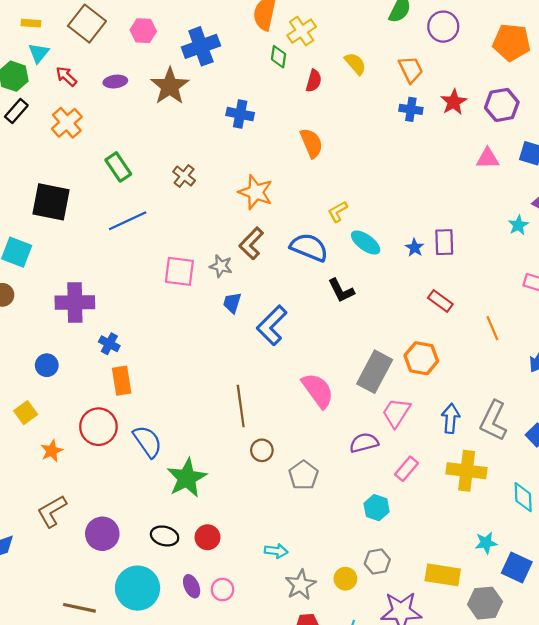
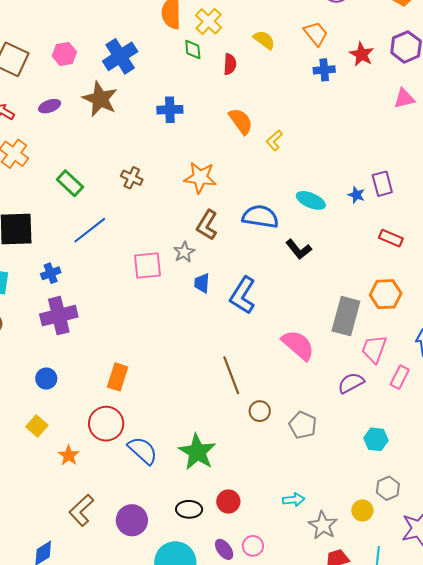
yellow L-shape: (338, 212) -> (274, 140), moved
gray star: (221, 266) -> (184, 252), turned -30
blue cross: (109, 344) -> (51, 273), moved, turned -36
orange rectangle: (122, 381) -> (118, 377), turned 40
blue semicircle: (148, 442) -> (143, 450), moved
pink rectangle: (406, 469) -> (400, 377), moved

